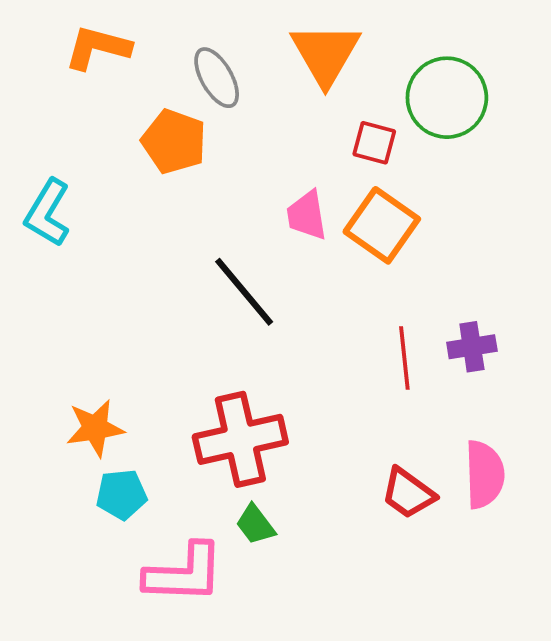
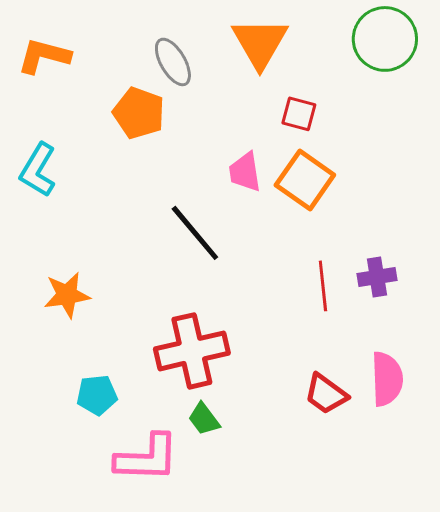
orange L-shape: (98, 48) -> (44, 56), moved
green circle: (447, 98) -> (385, 39), moved
orange star: (95, 428) -> (67, 295), moved

